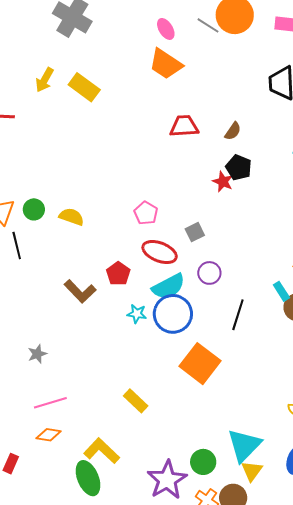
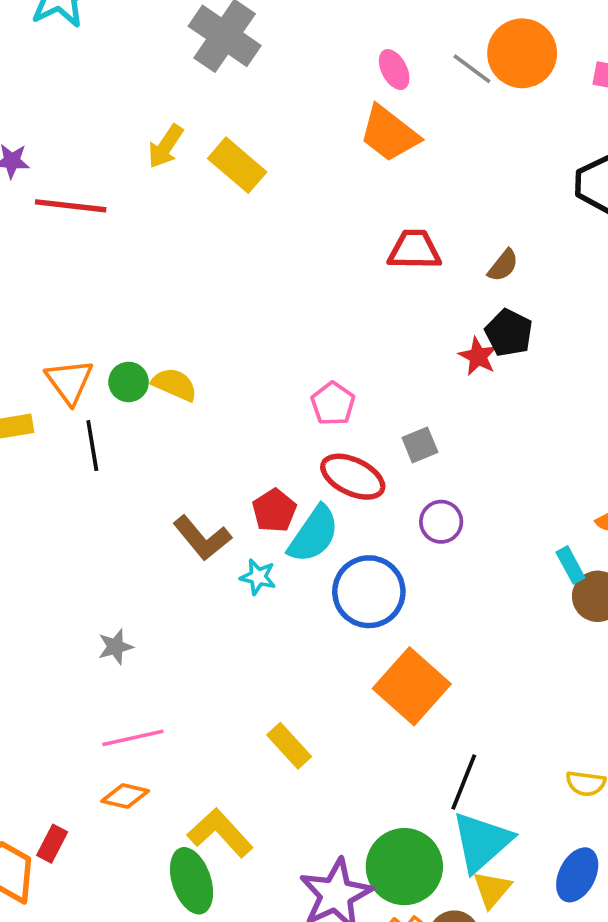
yellow semicircle: (71, 217) -> (174, 384), moved
cyan semicircle: (169, 287) -> (314, 534), moved, turned -32
cyan star: (137, 314) -> (258, 577), moved
black line: (238, 315) -> (464, 782), moved
green circle: (203, 462) -> (404, 867), size x1.6

